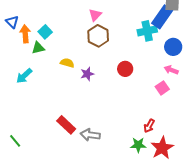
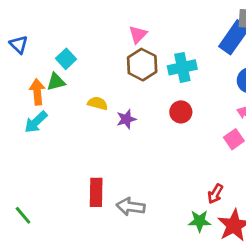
cyan cross: (147, 31) -> (182, 67), moved
orange arrow: (25, 34) -> (37, 92), moved
red rectangle: (66, 125) -> (96, 192), turned 48

